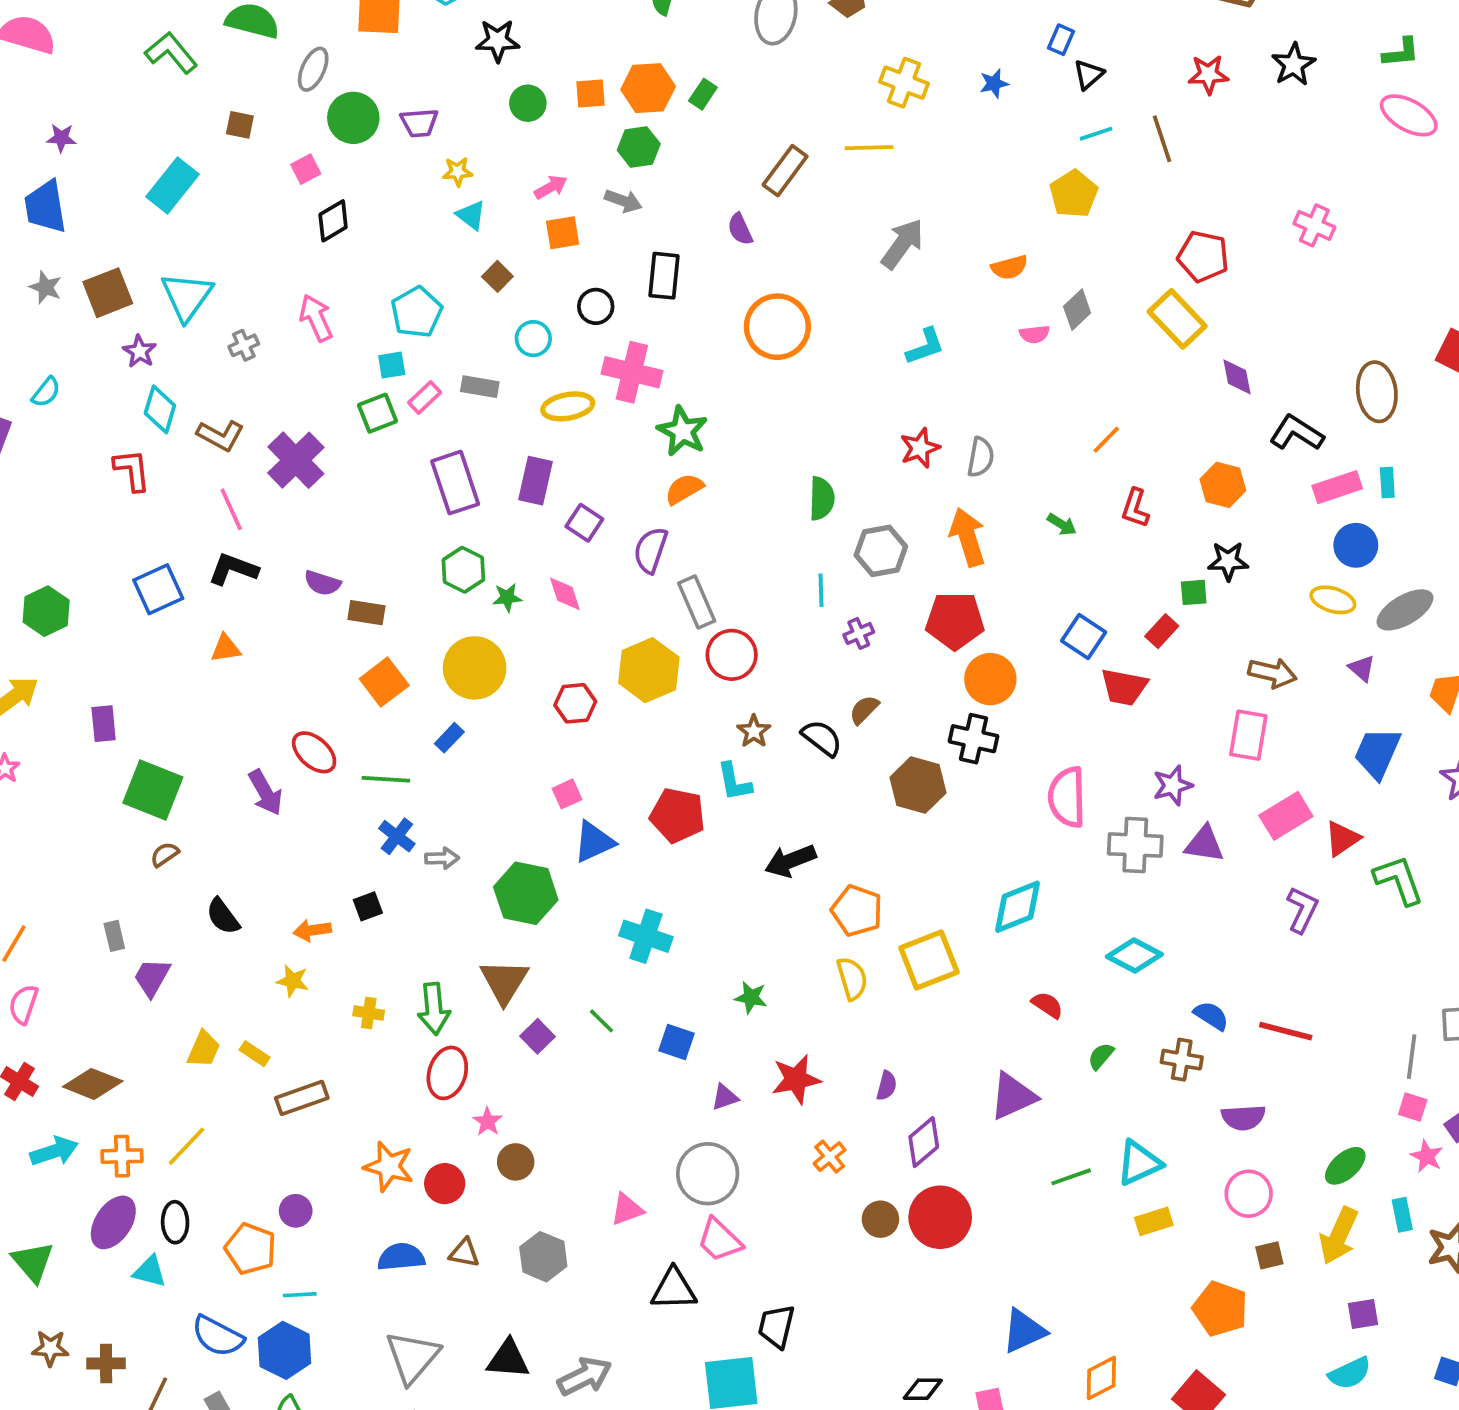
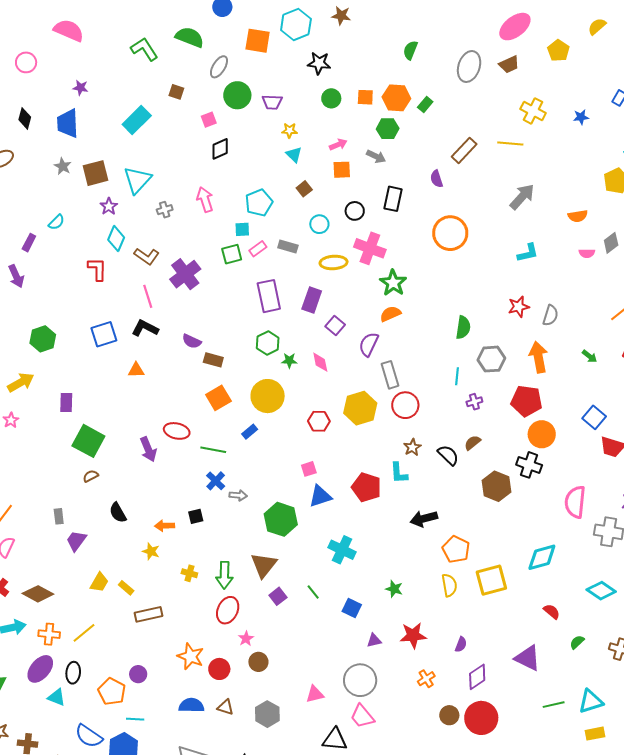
red ellipse: (314, 752) -> (177, 431), turned -35
purple triangle: (1013, 1096) -> (528, 658), turned 44

